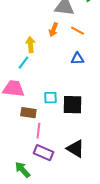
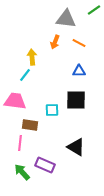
black square: (72, 105) -> (76, 100), moved
pink line: (38, 131) -> (20, 143), moved
black triangle: (75, 149) -> (76, 147), moved
green arrow: (22, 170) -> (22, 172), moved

